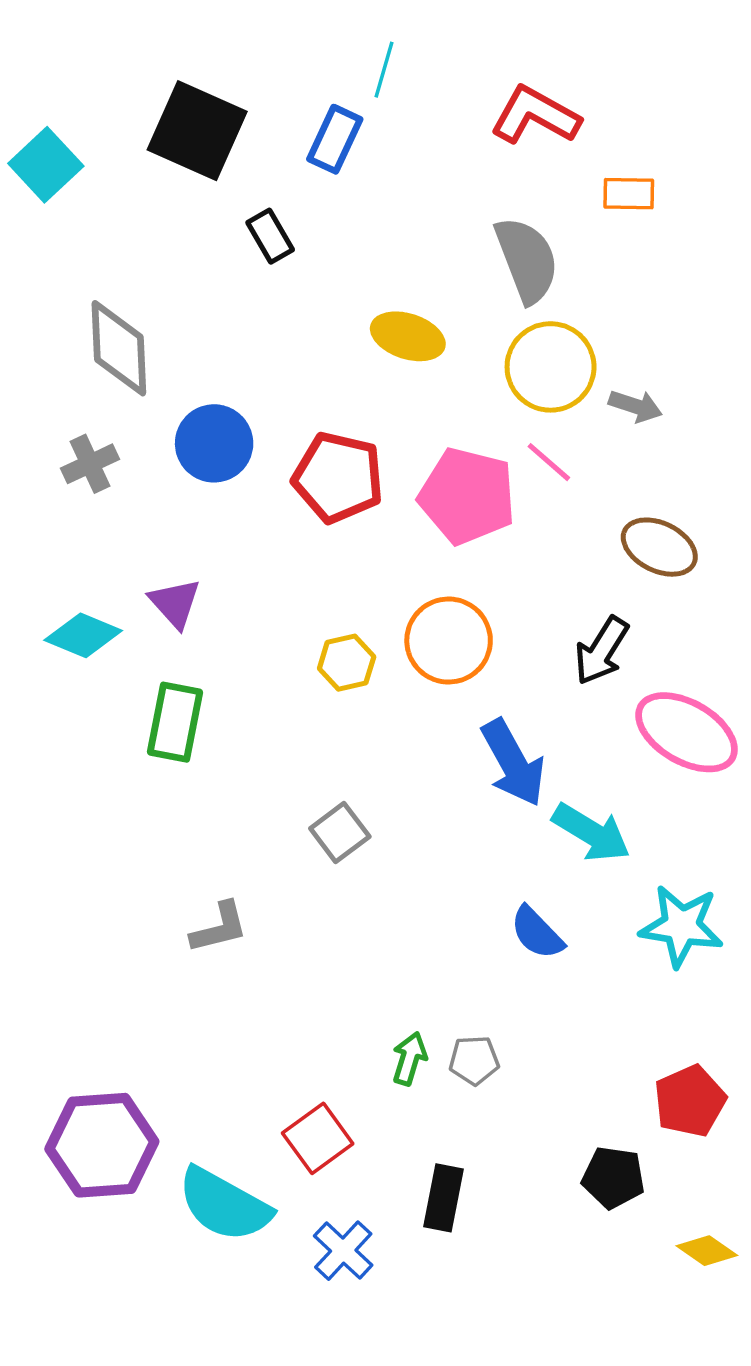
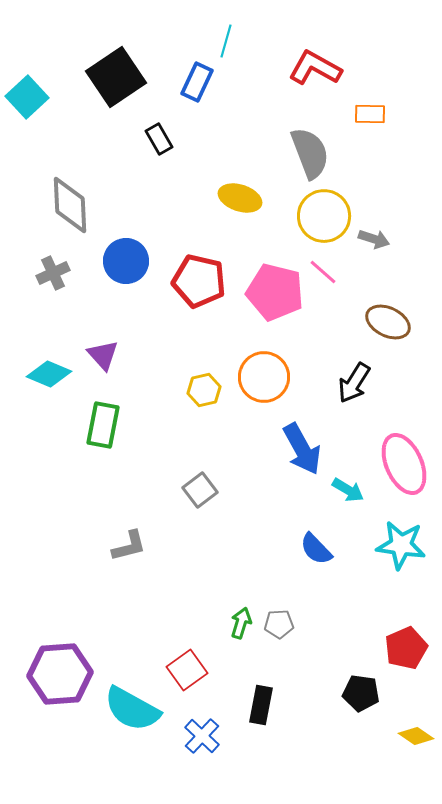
black square: (197, 131) -> (116, 77), turned 32
pink ellipse: (686, 732) -> (404, 464), moved, turned 36
cyan arrow: (591, 833) -> (348, 490), size x0.7

